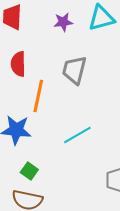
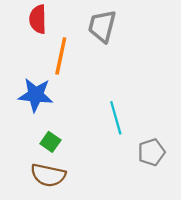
cyan line: (77, 135) -> (116, 118), moved, turned -76

